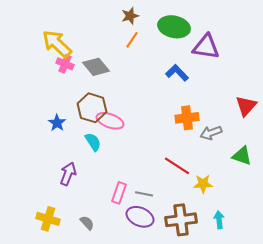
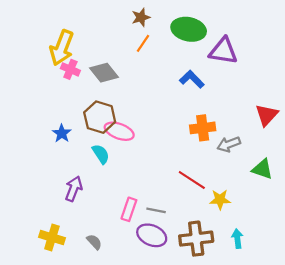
yellow arrow: (57, 44) -> (62, 48), turned -112

